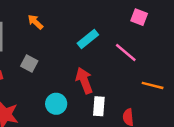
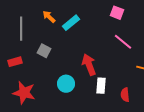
pink square: (139, 17) -> (117, 13), moved
cyan rectangle: (88, 39) -> (71, 23), moved

